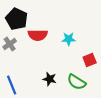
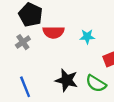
black star: (50, 79) -> (67, 80), size x1.5

